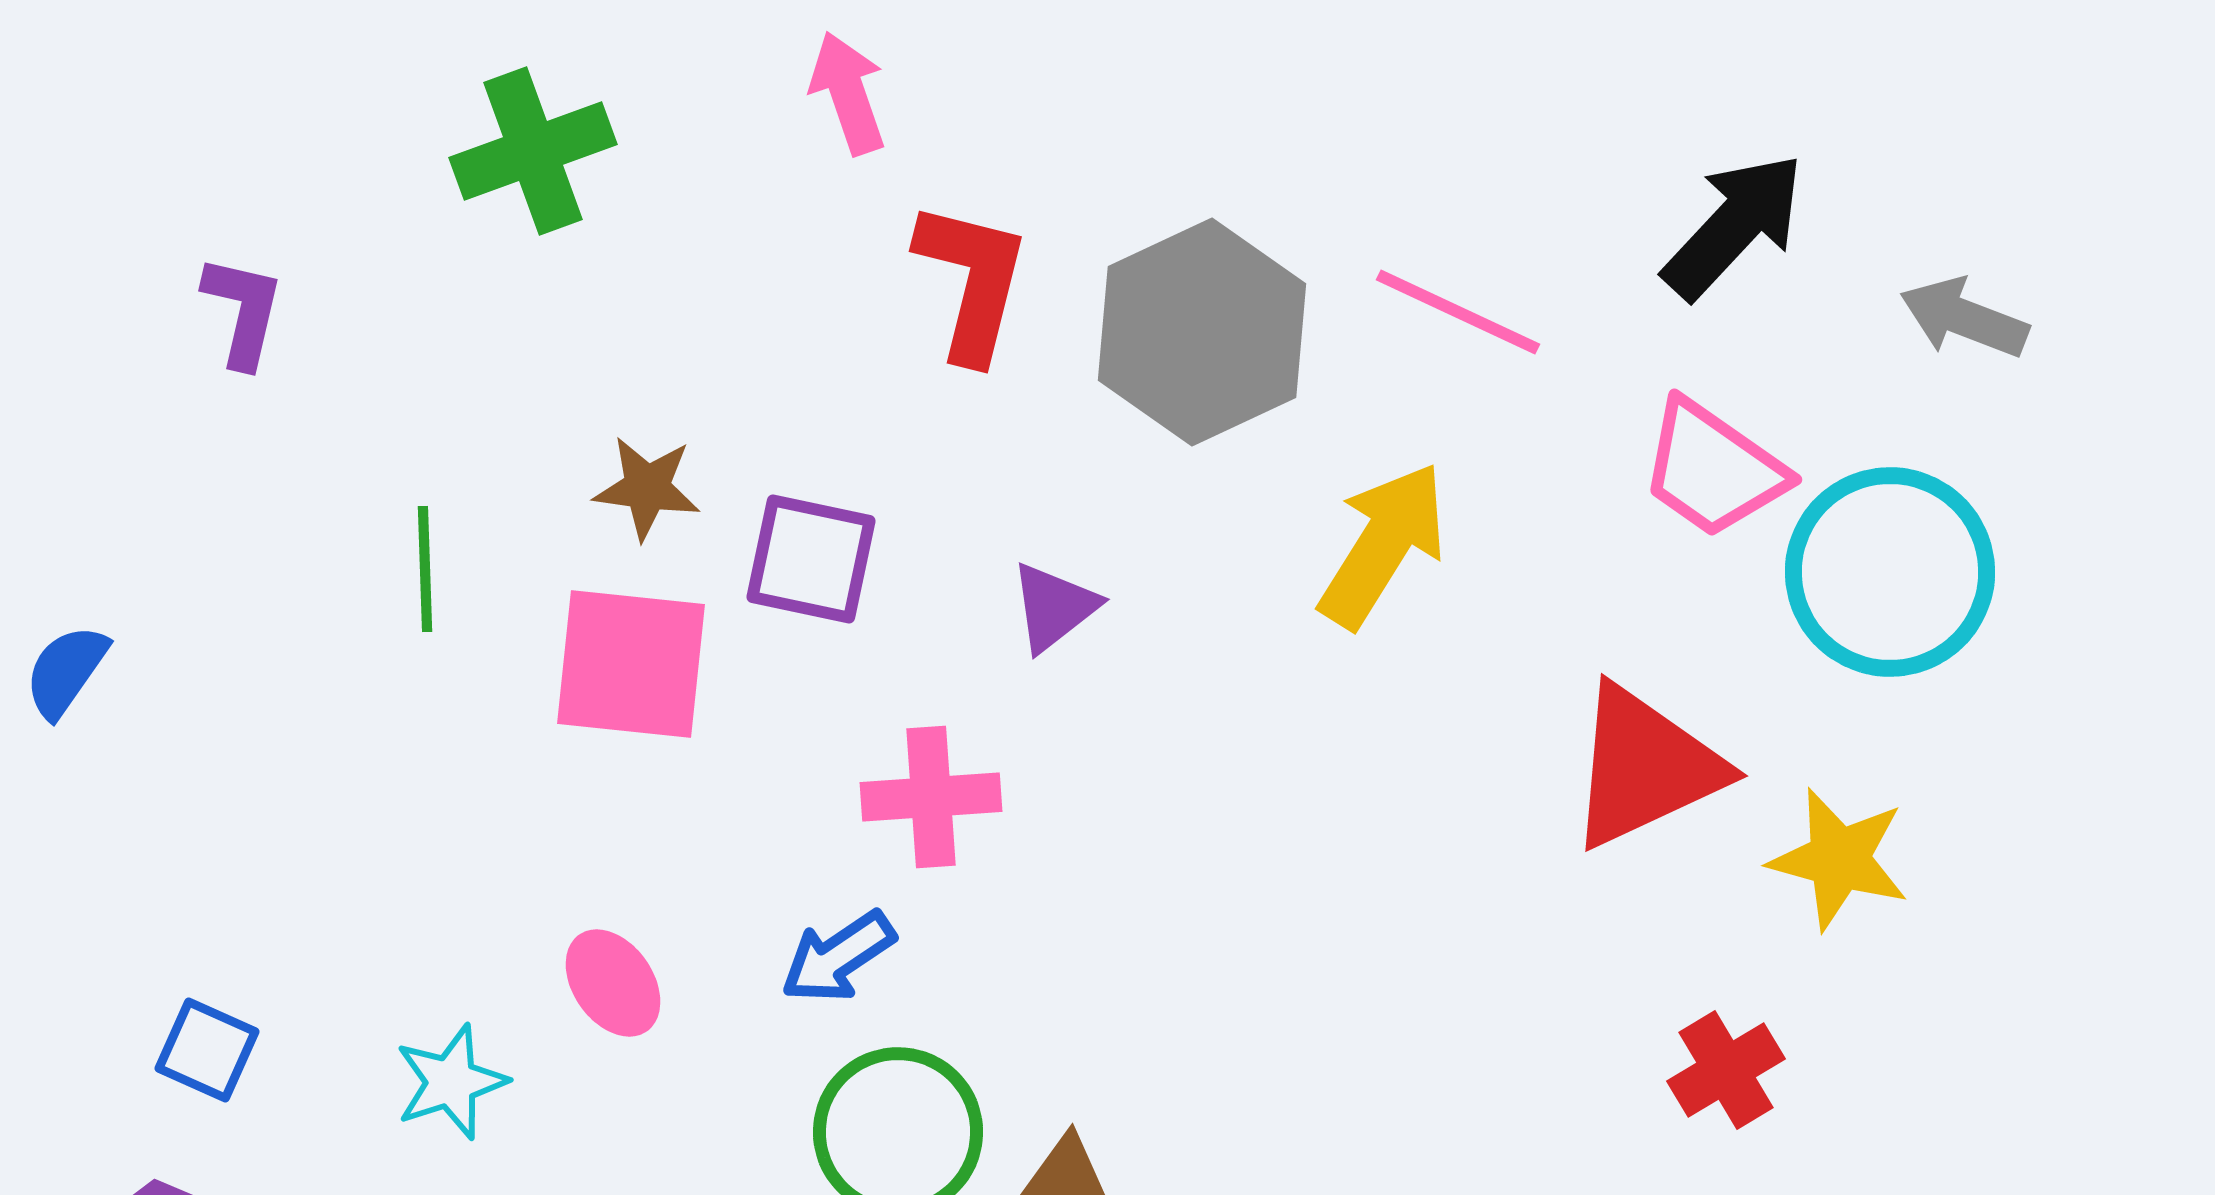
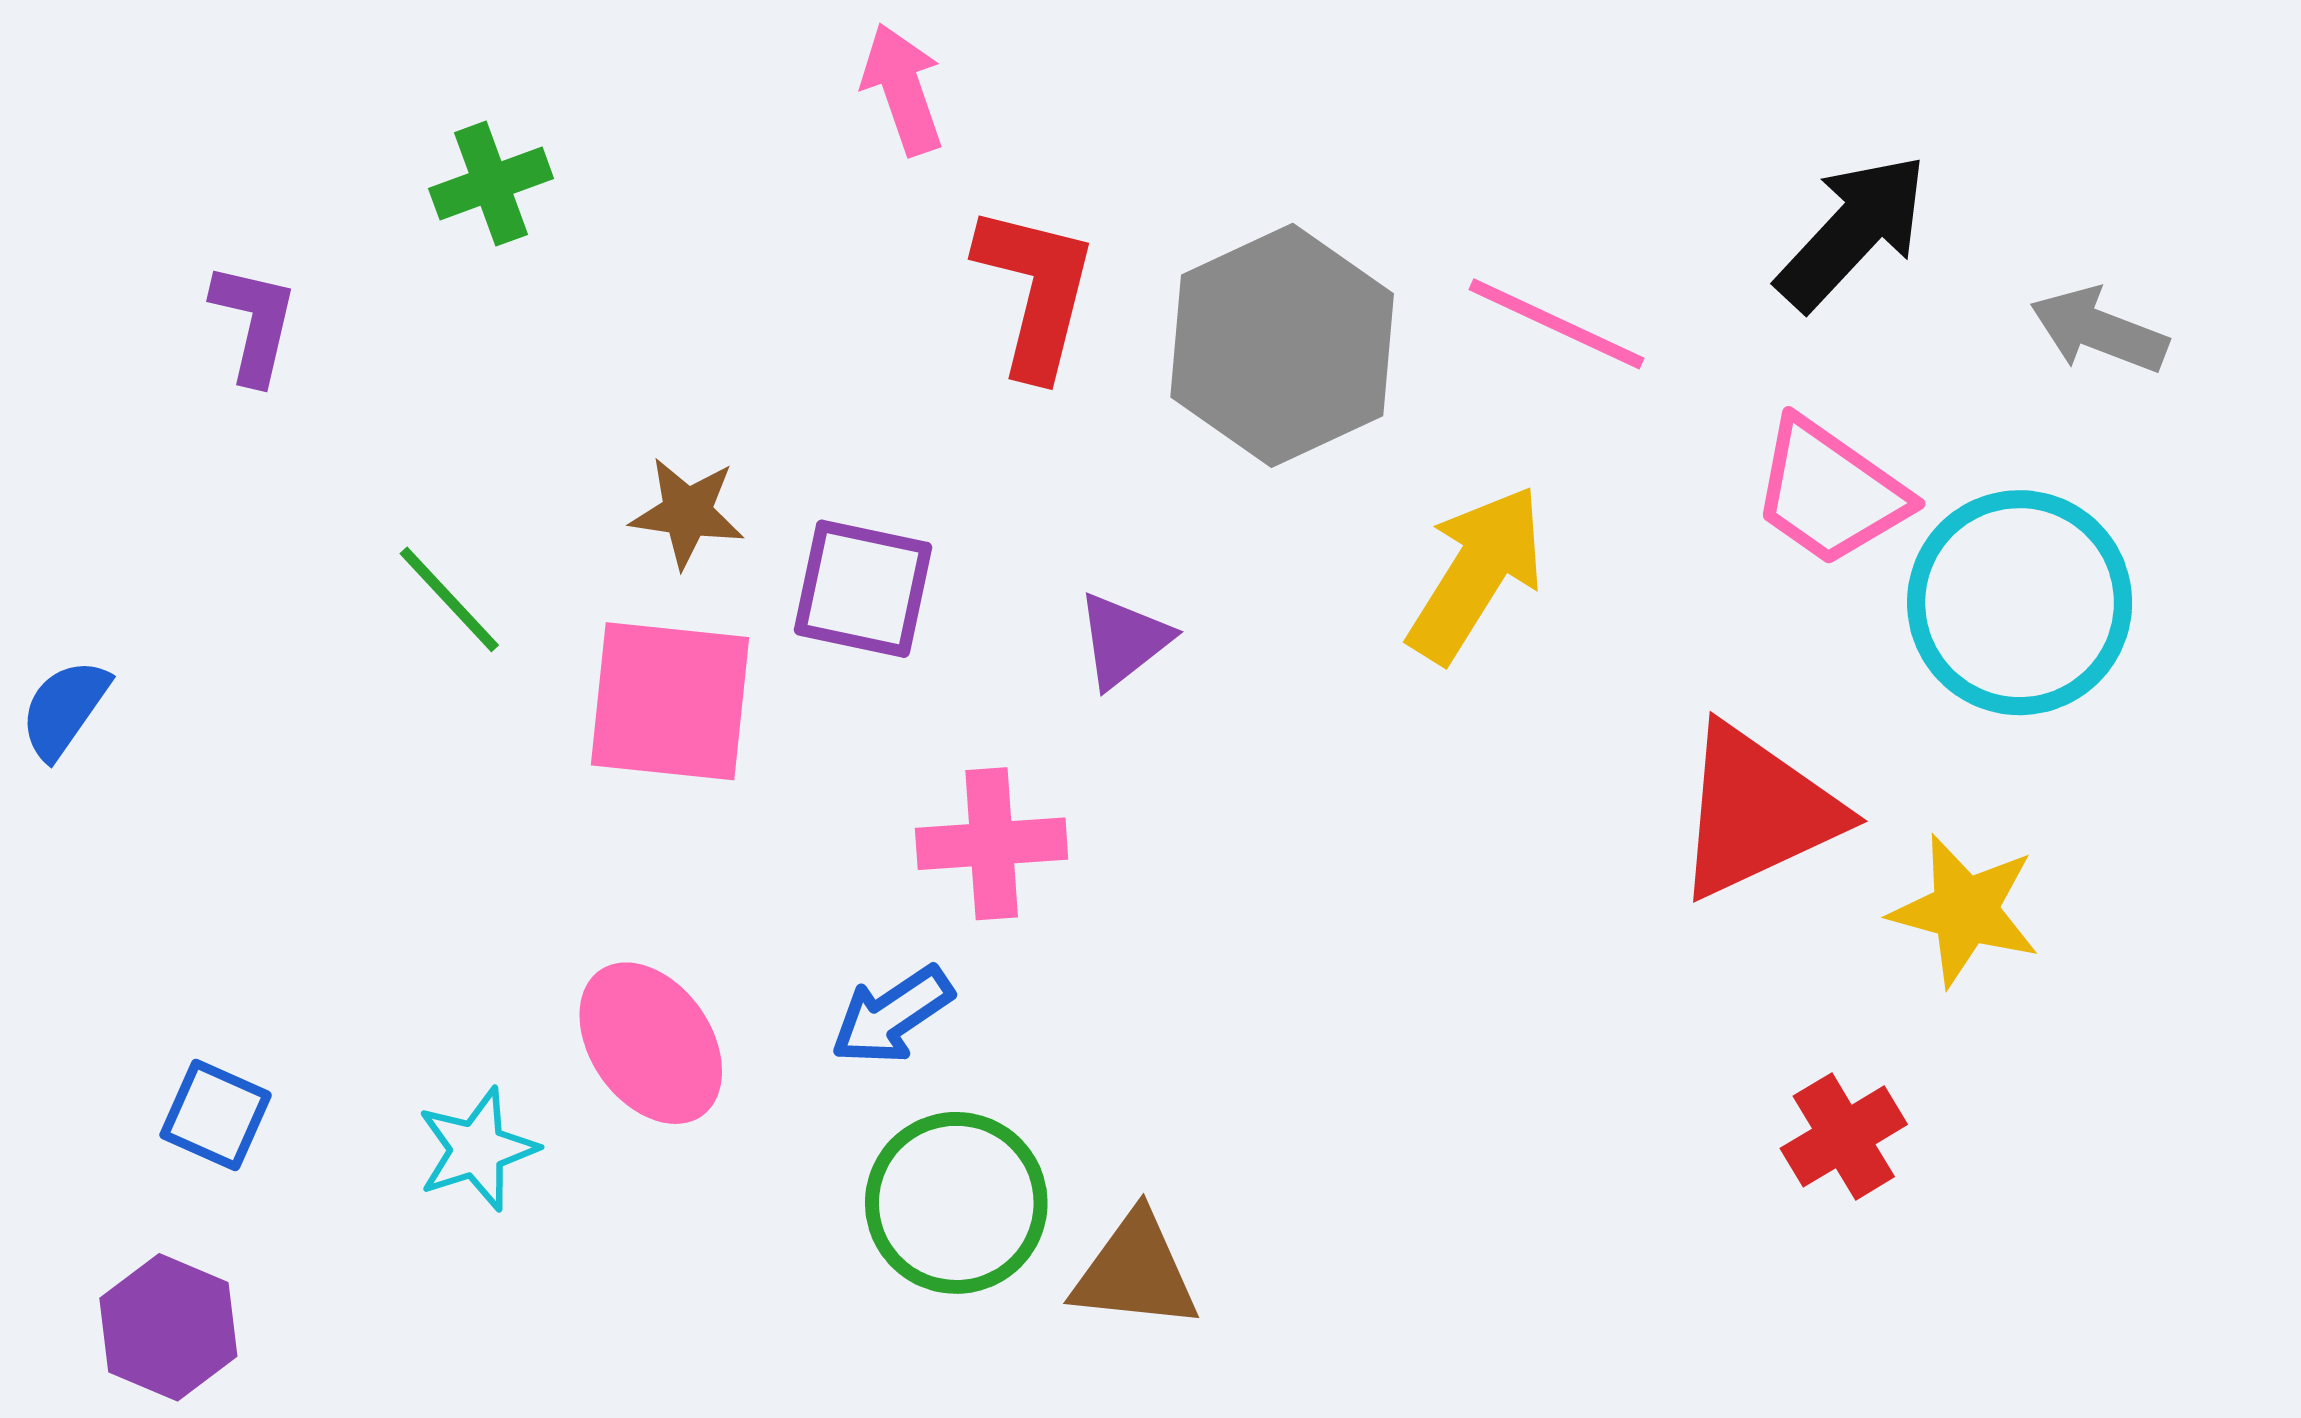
green cross: (533, 151) -> (491, 184), moved, size x0.7
green line: (425, 569) -> (449, 599), turned -41
pink ellipse: (613, 983) -> (651, 1043), size x1.4

